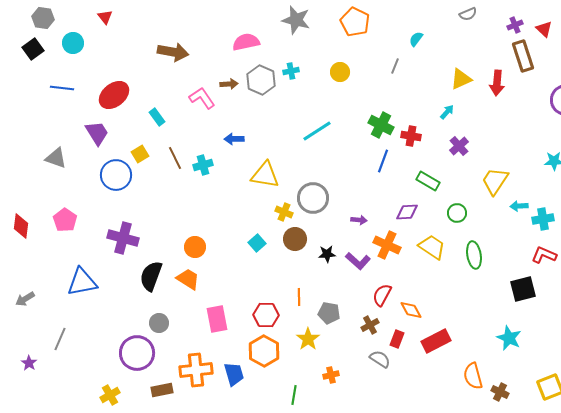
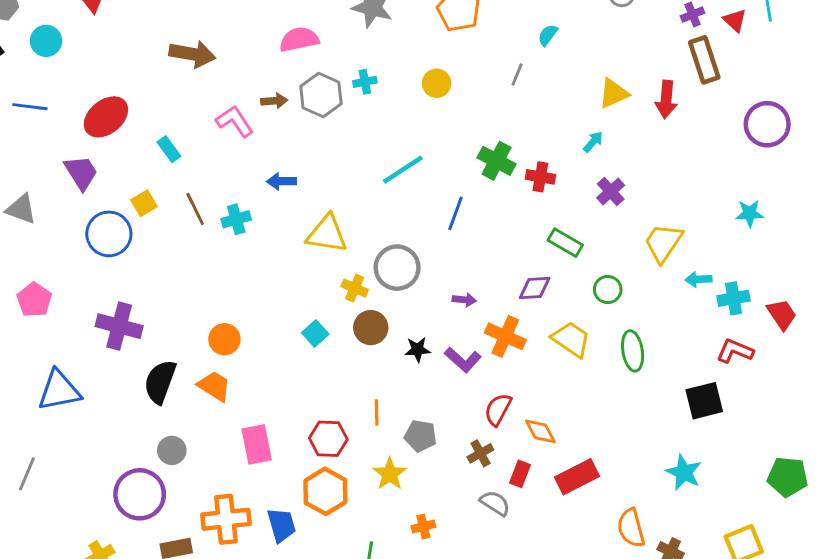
blue line: (383, 161) -> (456, 213), moved

